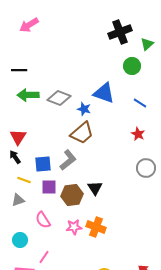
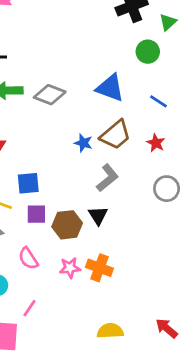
blue star: (84, 109) -> (83, 143), moved
brown trapezoid: (82, 133) -> (116, 135), moved
gray L-shape: (68, 160) -> (107, 178), moved

